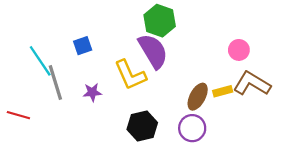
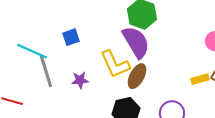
cyan line: (40, 61) -> (32, 51), turned -32
brown ellipse: (198, 97) -> (137, 76), moved

